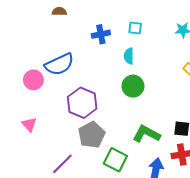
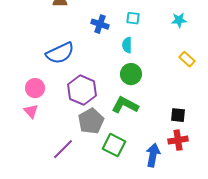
blue cross: (101, 34) -> (100, 24), turned 30
pink circle: (33, 80) -> (35, 88), moved
green L-shape: (146, 134) -> (125, 105), moved

